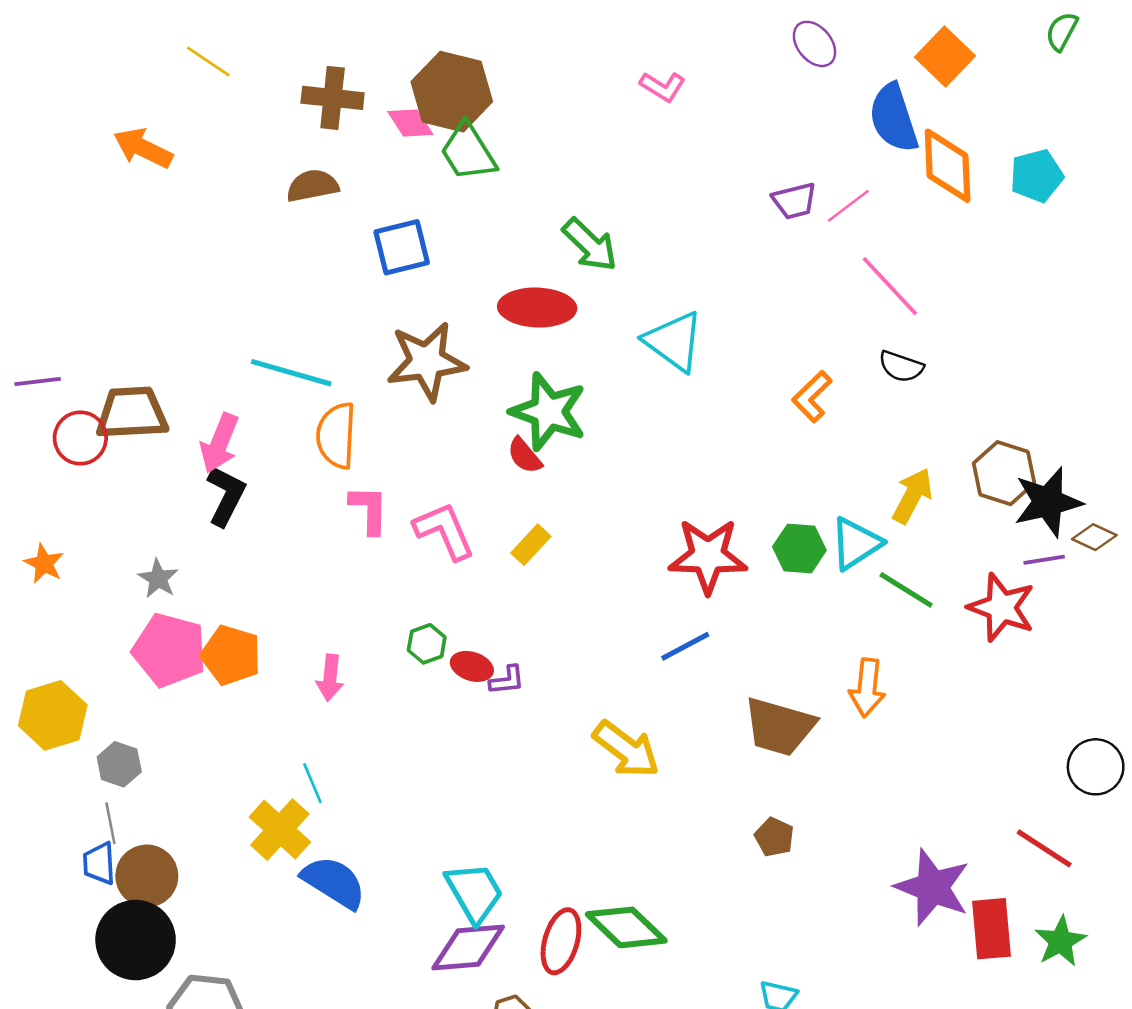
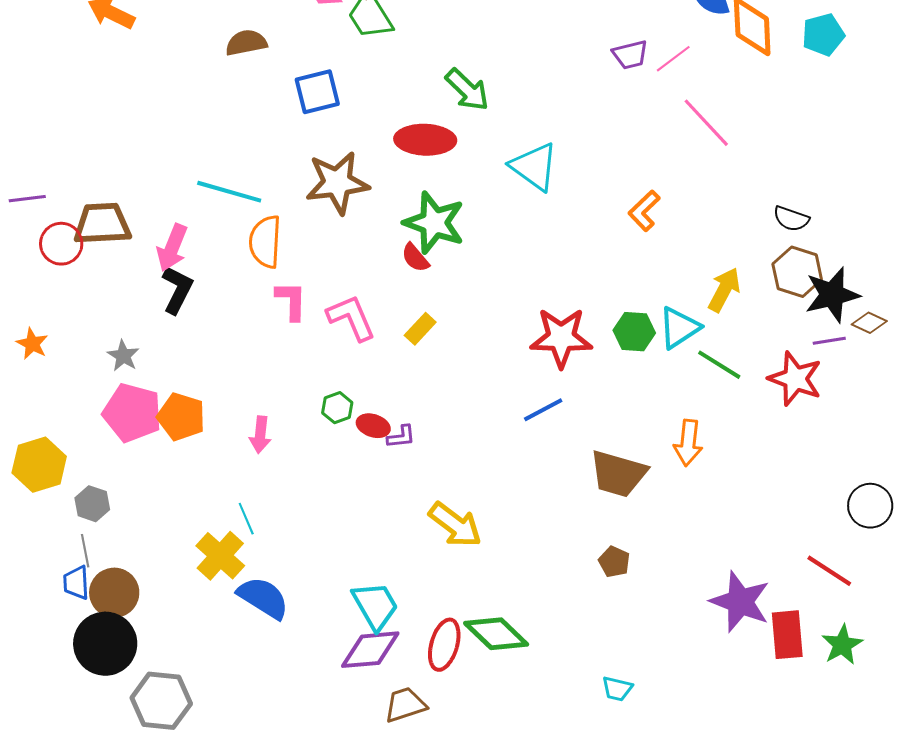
black semicircle: (901, 366) -> (791, 219), moved
yellow arrow: (626, 749) -> (455, 525), moved

